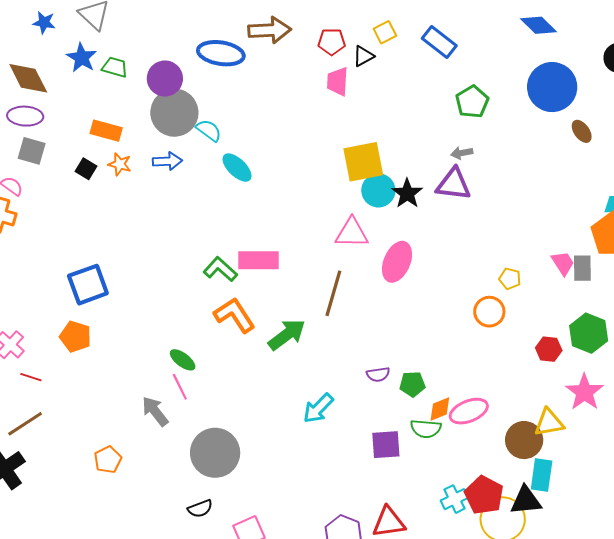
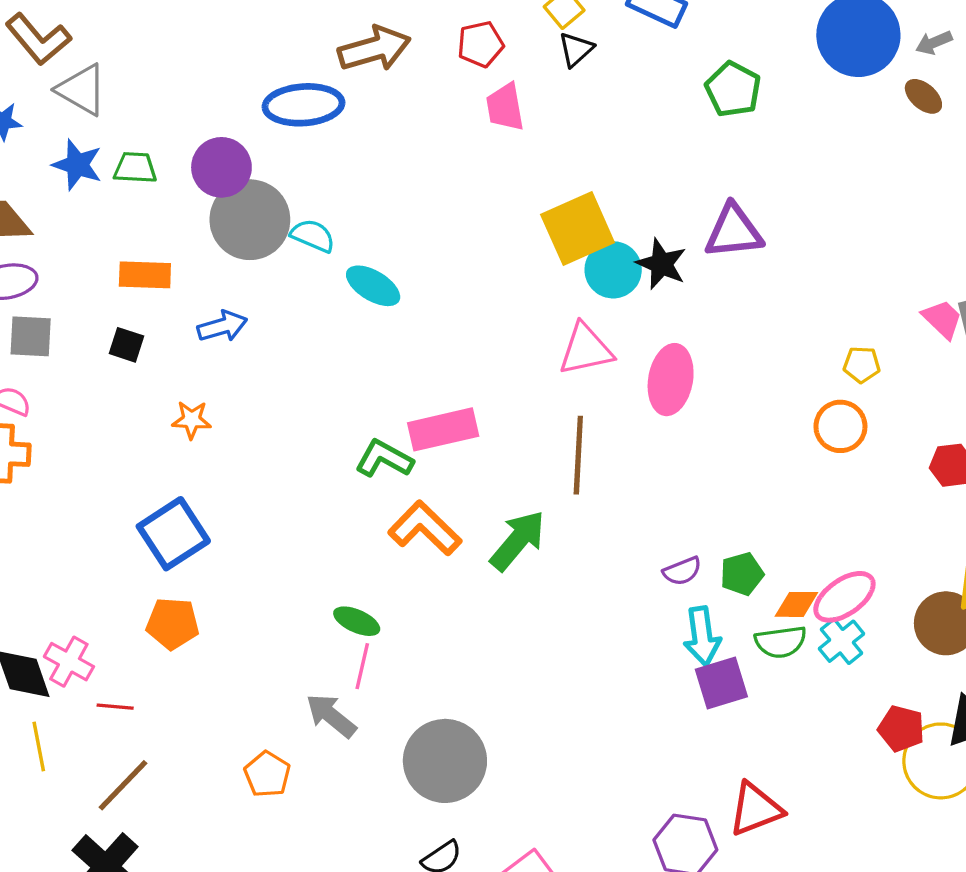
black triangle: (363, 56) -> (576, 49), moved
gray arrow: (462, 153) -> (934, 43), moved
blue arrow: (167, 161) -> (222, 326), moved
orange star: (120, 164) -> (192, 420), moved
pink line: (180, 387) -> (362, 666), turned 52
cyan arrow: (318, 408) -> (702, 636), moved, turned -40
orange diamond: (440, 409) -> (796, 604), turned 36
orange pentagon: (108, 460) -> (267, 774), moved
red pentagon: (484, 495) -> (901, 729), size x0.7
cyan cross: (455, 499) -> (841, 641), moved

